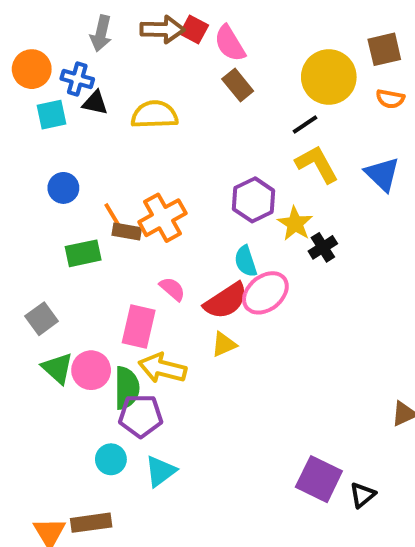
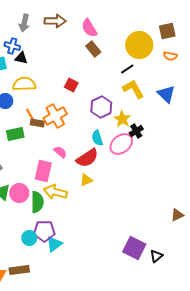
red square: (194, 29) -> (71, 85), moved
yellow semicircle: (154, 115) -> (24, 84), moved
pink ellipse: (265, 293) -> (121, 144), moved
purple pentagon: (141, 416) -> (44, 231), moved

